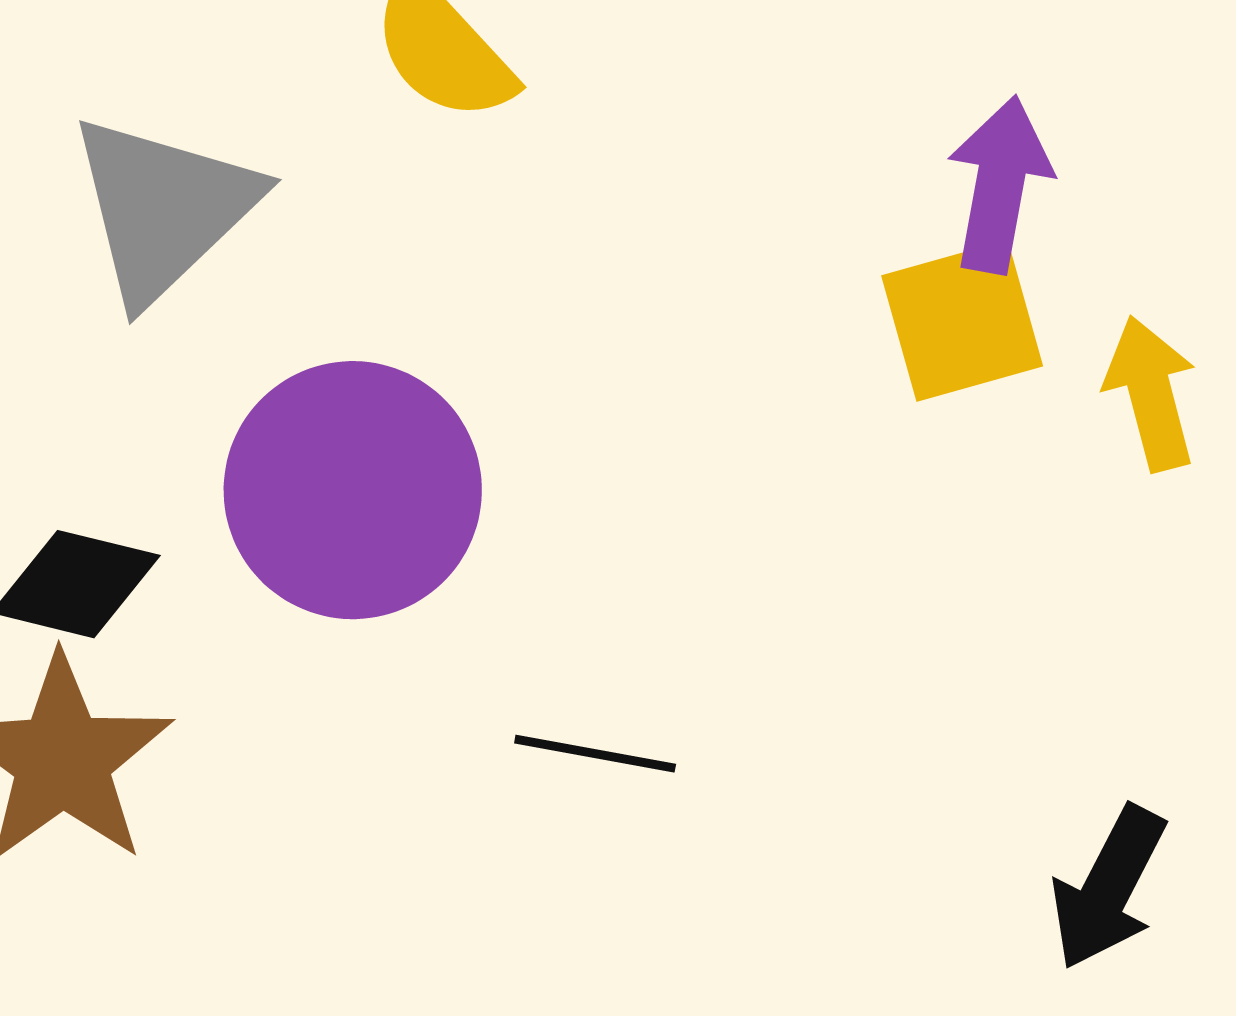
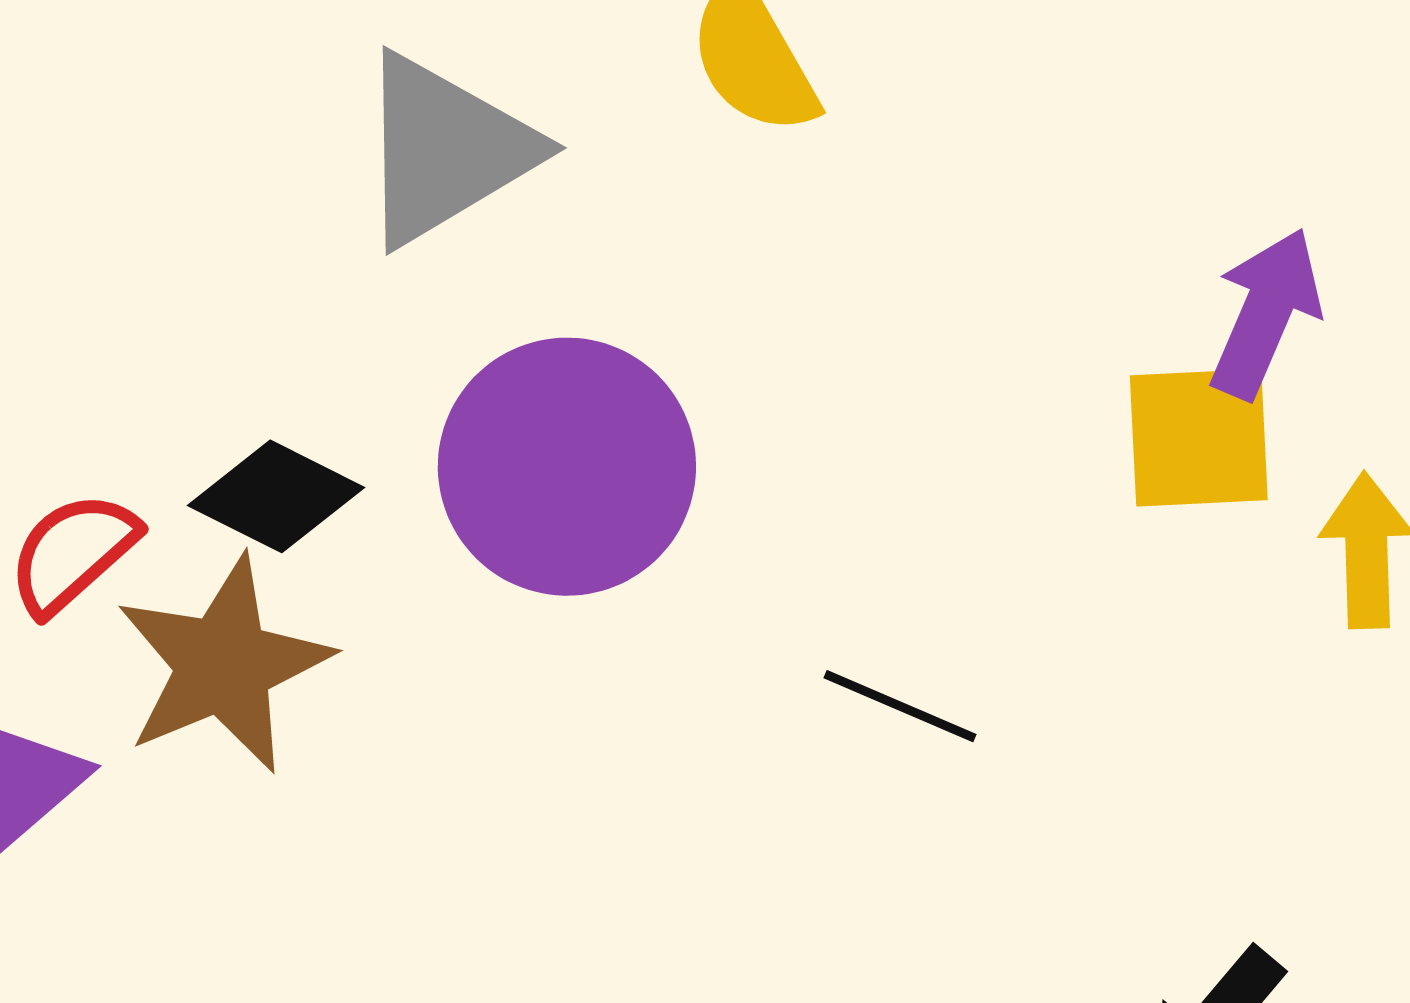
black line: (595, 754) -> (900, 706), moved

